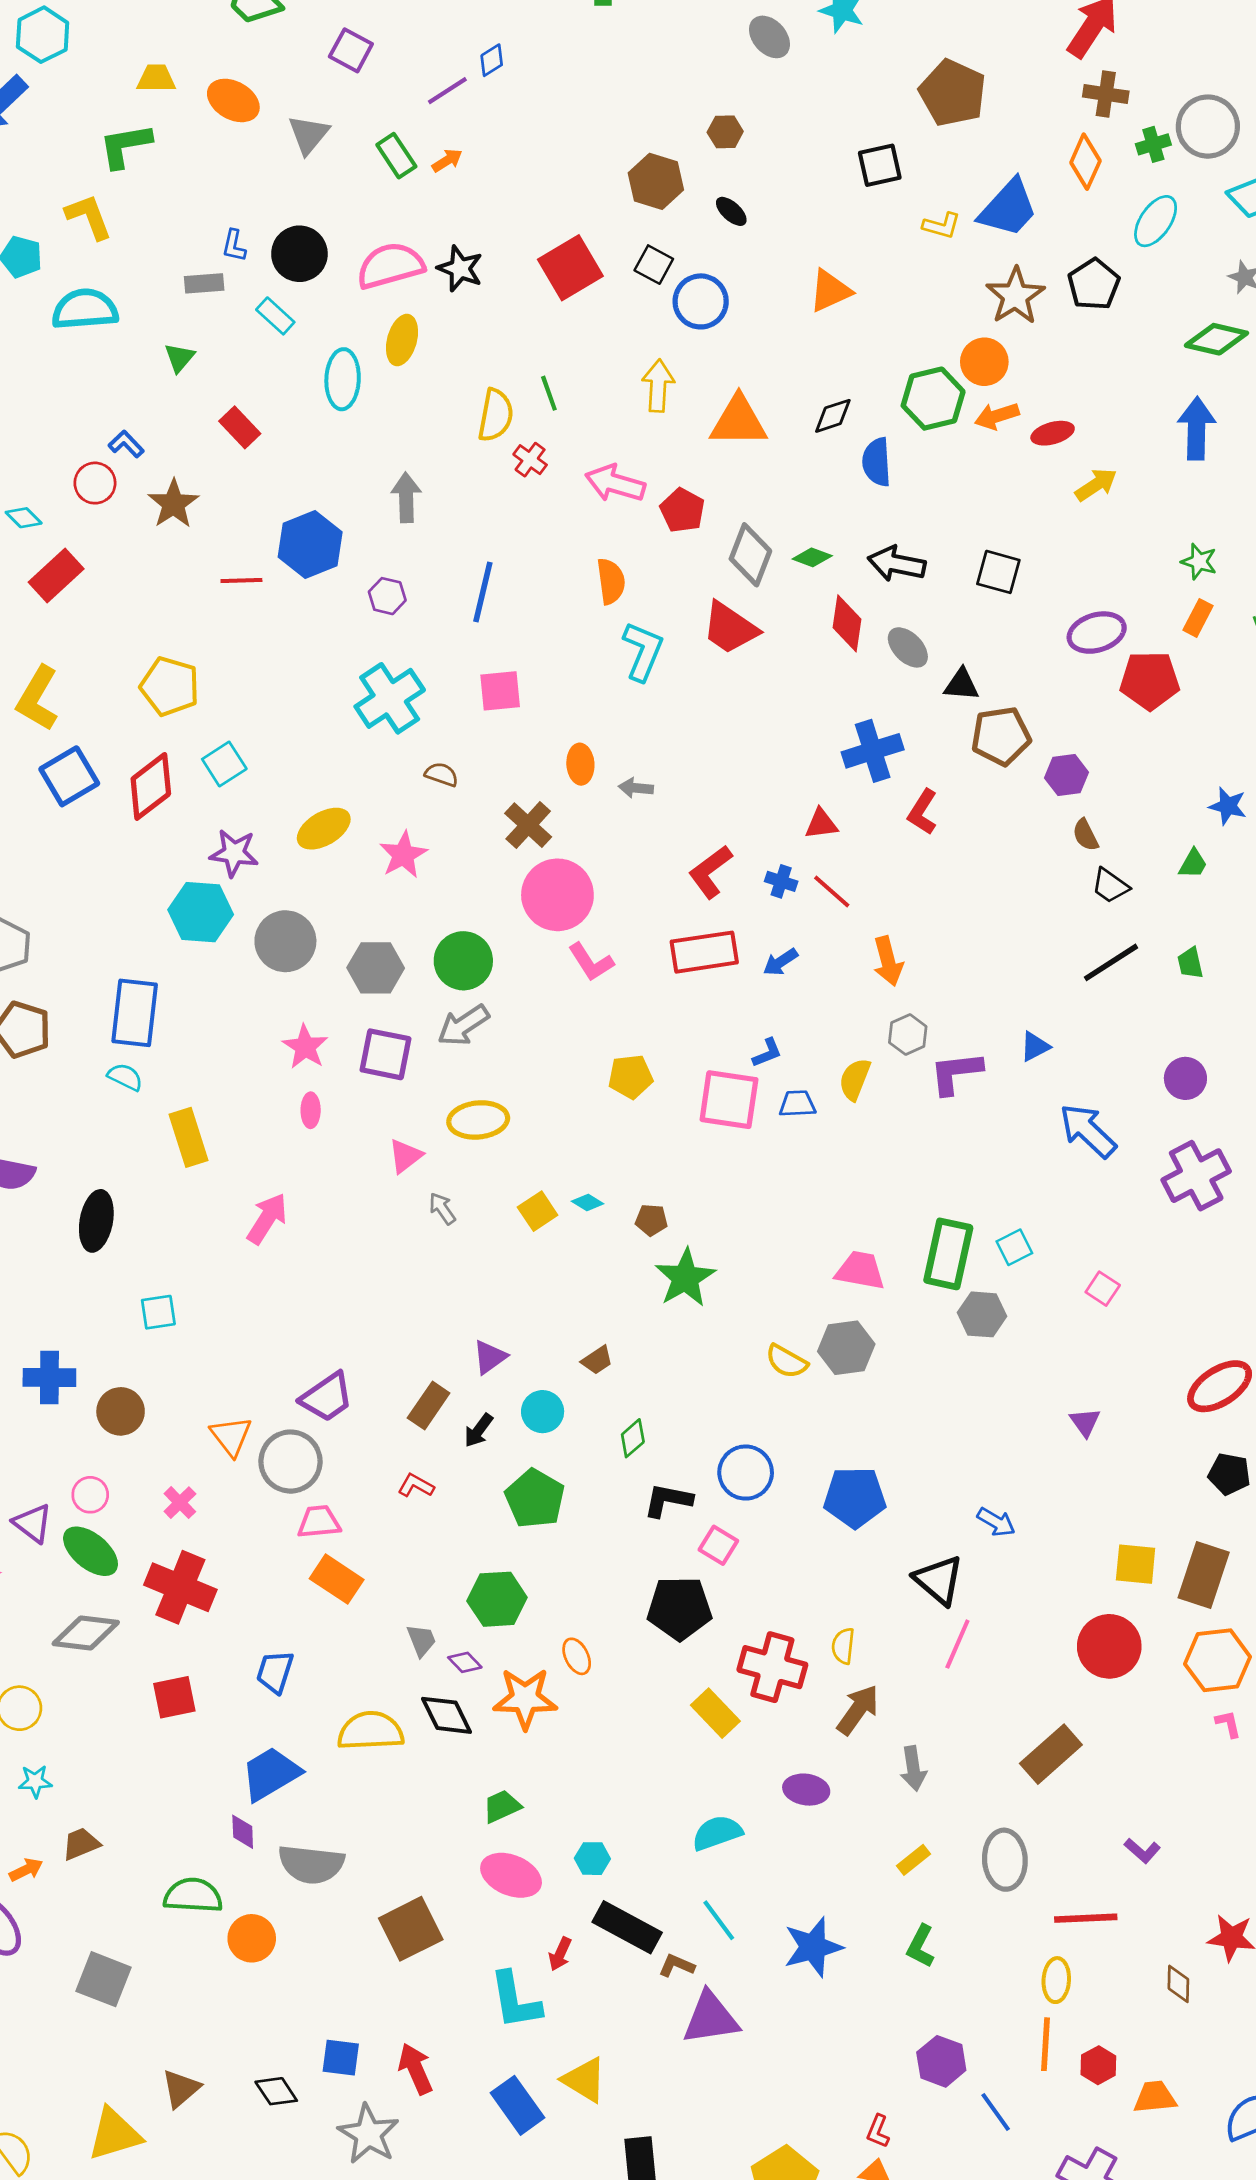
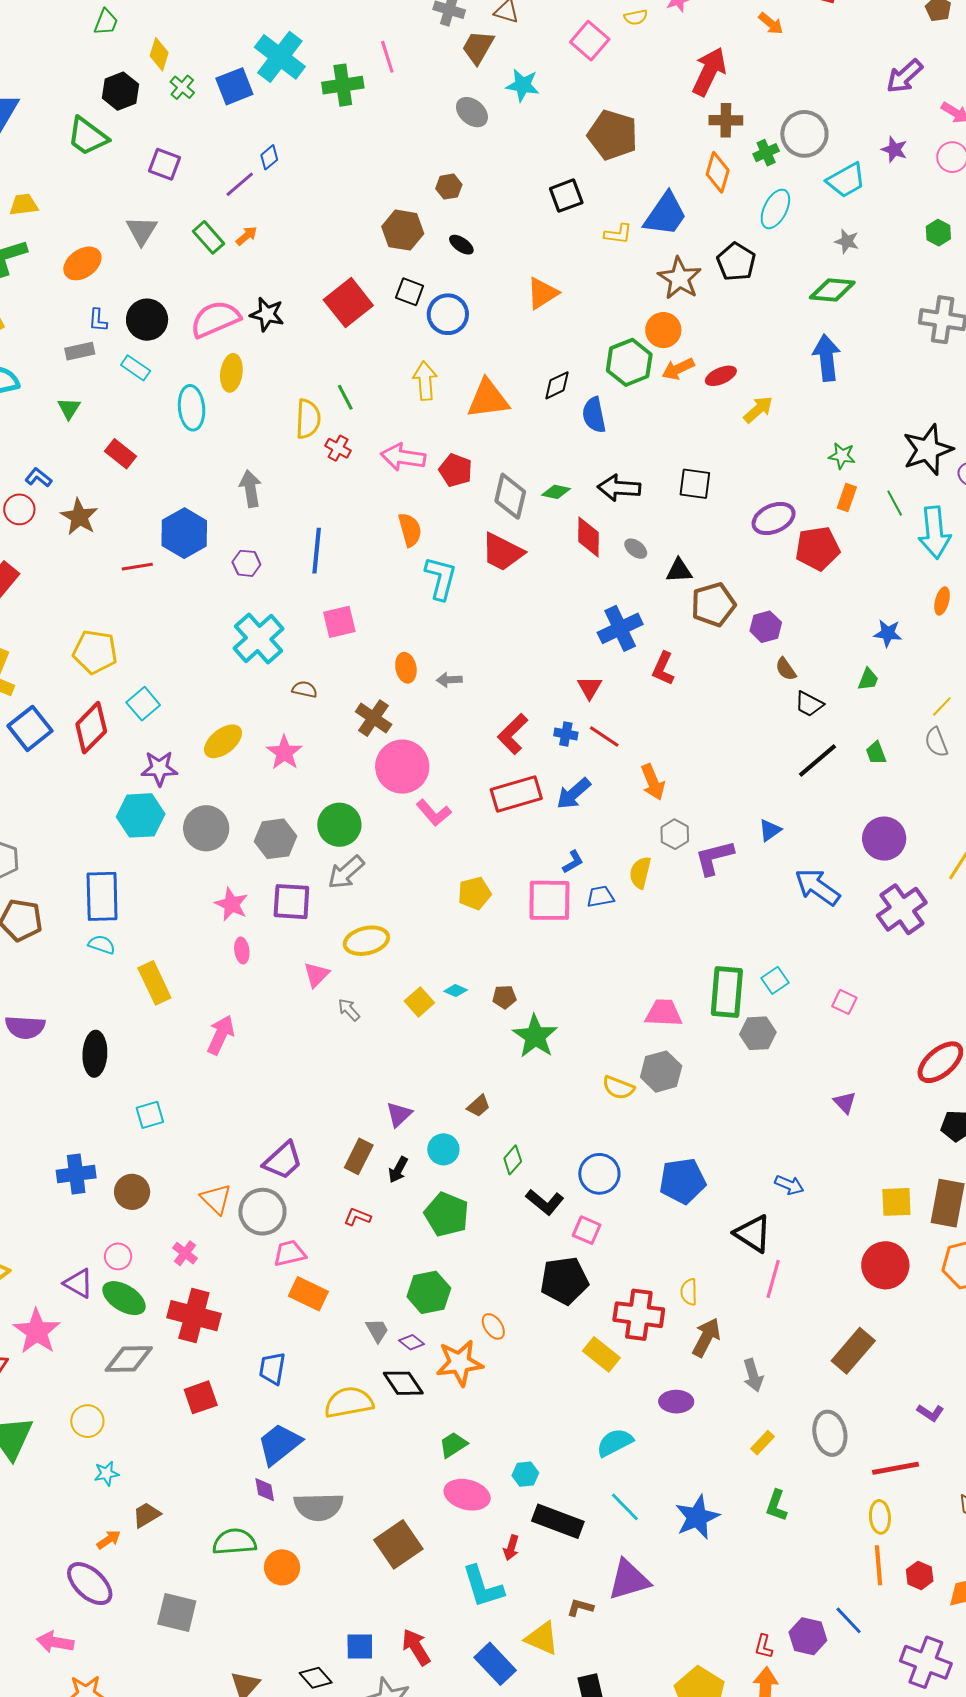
orange ellipse: (233, 100) -> (82, 263), moved, turned -57
gray ellipse: (908, 647) -> (636, 549), size x0.7
red triangle: (821, 824) -> (590, 688), turned -44
blue arrow: (780, 962) -> (574, 794), size x1.4
purple circle: (1185, 1078) -> (884, 839), size x1.4
black L-shape: (668, 1500) -> (545, 1202), turned -144
brown L-shape: (677, 1966) -> (580, 1608), moved
purple hexagon: (941, 2061) -> (808, 1636), moved

